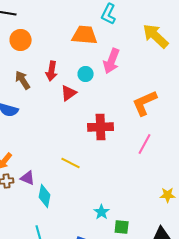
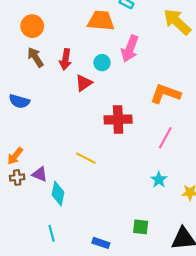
brown arrow: (23, 80) -> (35, 57), moved
orange L-shape: (145, 103) -> (165, 94), turned 44
cyan star: (102, 212) -> (159, 180), moved

